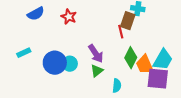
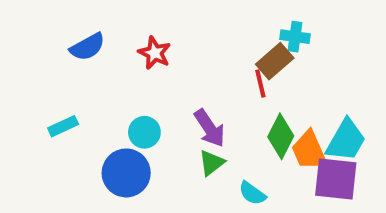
brown rectangle: (128, 21) -> (275, 61), turned 30
blue circle: (55, 63) -> (126, 173), moved
cyan circle: (70, 64) -> (144, 132), moved
cyan semicircle: (117, 86) -> (252, 193), turned 120

